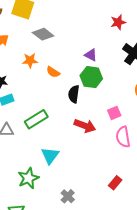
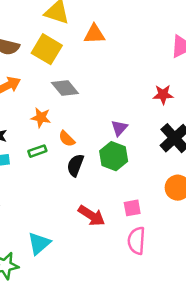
purple triangle: (91, 55) -> (119, 128), turned 32
black semicircle: (74, 94) -> (75, 165), moved
green rectangle: (36, 119) -> (37, 151), moved, size x0.6

